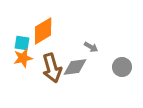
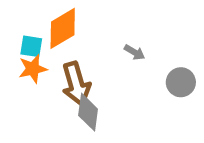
gray diamond: (75, 67) -> (88, 112), moved, turned -75

